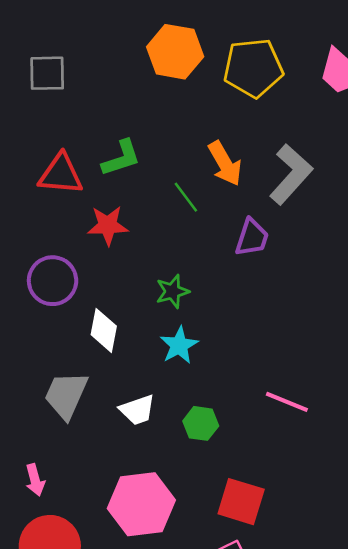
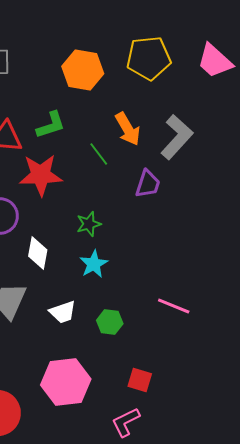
orange hexagon: (175, 52) -> (83, 70), moved
red star: (108, 225) -> (41, 175), size x1.4
red square: (241, 502) -> (140, 380), size x0.7

